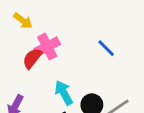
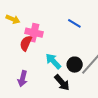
pink cross: (47, 47) -> (34, 33), turned -36

